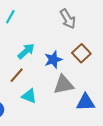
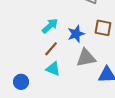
brown square: (81, 53) -> (103, 28), turned -36
brown line: (17, 75) -> (51, 49), moved

